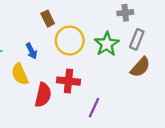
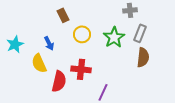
yellow circle: (70, 41) -> (82, 34), size x0.7
brown semicircle: (140, 67) -> (143, 57), turned -36

